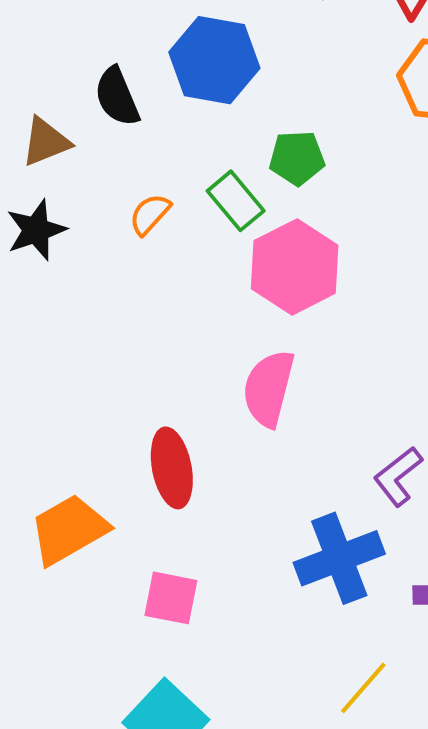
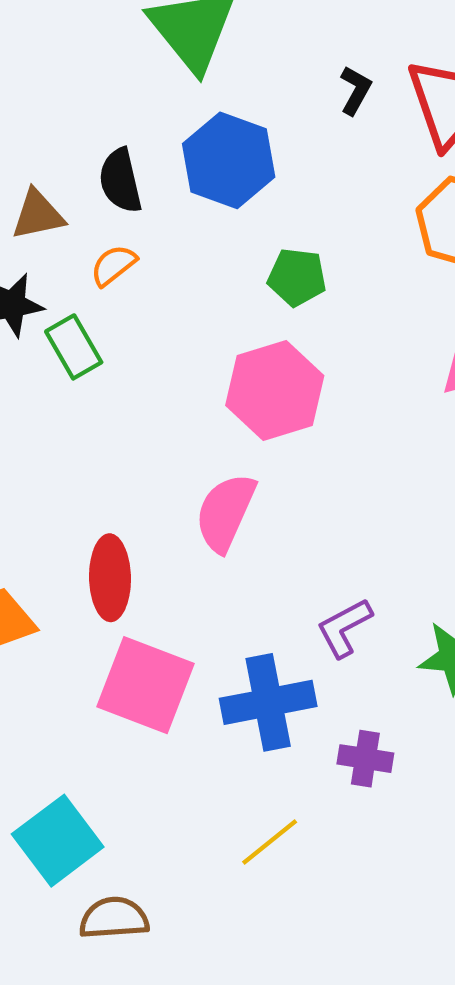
green rectangle: (236, 201) -> (74, 347), moved
orange semicircle: (150, 214) -> (113, 265), moved
pink square: (171, 598) -> (145, 685), moved, size x1.6

